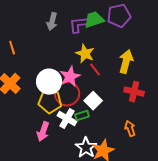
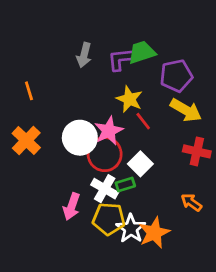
purple pentagon: (119, 16) -> (176, 76), moved
yellow arrow: (126, 62) -> (186, 110), turned 105
yellow pentagon: (50, 102) -> (109, 219), moved
orange arrow: (130, 129) -> (191, 202), turned -35

